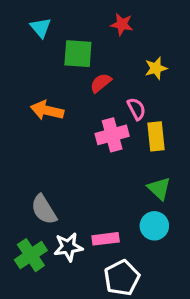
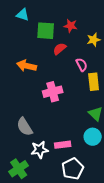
red star: (122, 24) -> (71, 26), moved
cyan triangle: (41, 28) -> (23, 15), turned -32
pink cross: (112, 135) -> (53, 92), moved
green cross: (31, 255) -> (19, 169), moved

